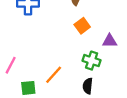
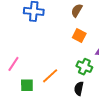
orange square: (82, 26) -> (79, 36), turned -32

